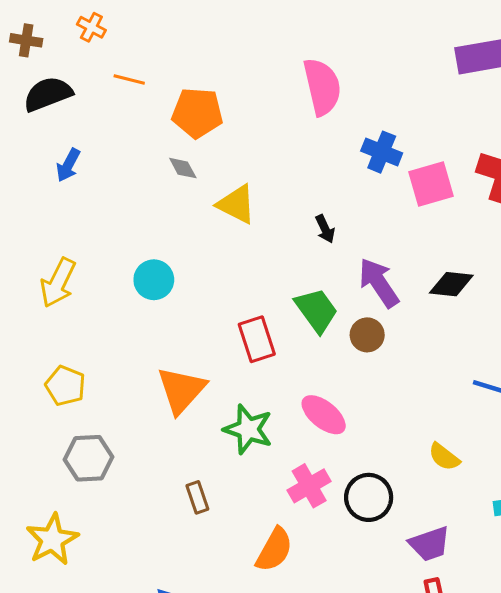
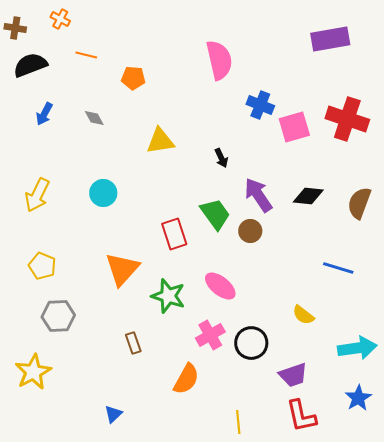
orange pentagon: (197, 113) -> (133, 78), size x0.7
gray diamond: (183, 168) -> (94, 118), moved
yellow triangle: (237, 204) -> (160, 141), turned -36

